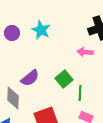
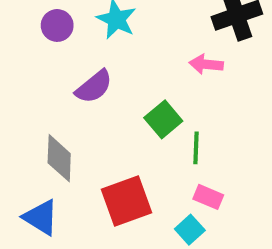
purple semicircle: (30, 78) -> (94, 87), moved

